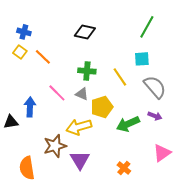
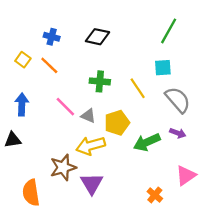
blue cross: (24, 32) -> (52, 37), moved
gray triangle: (82, 94) -> (88, 116), moved
blue arrow: (30, 107) -> (22, 104), moved
orange cross: (124, 168) -> (155, 195), moved

